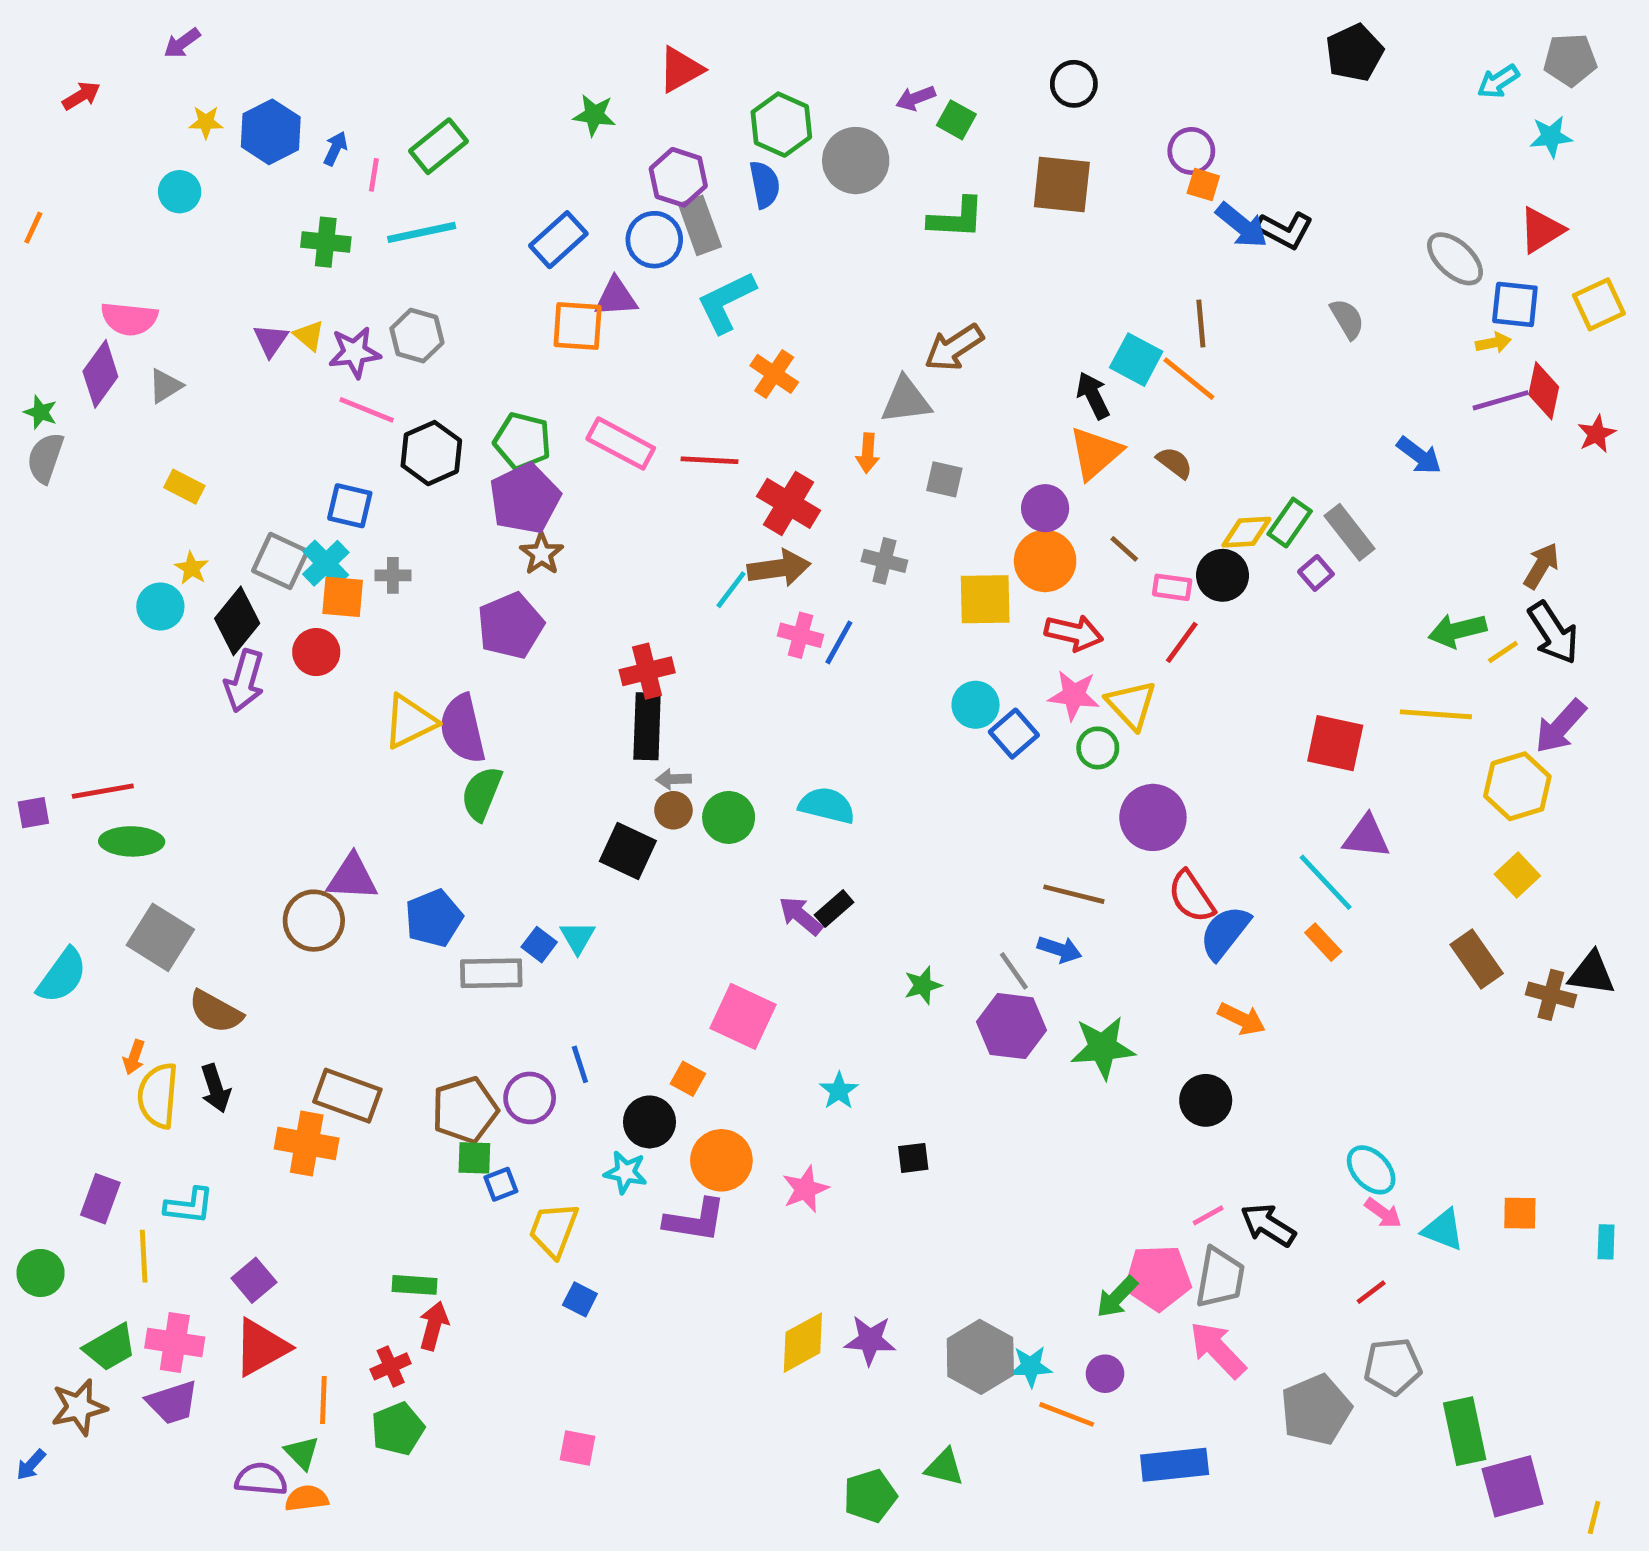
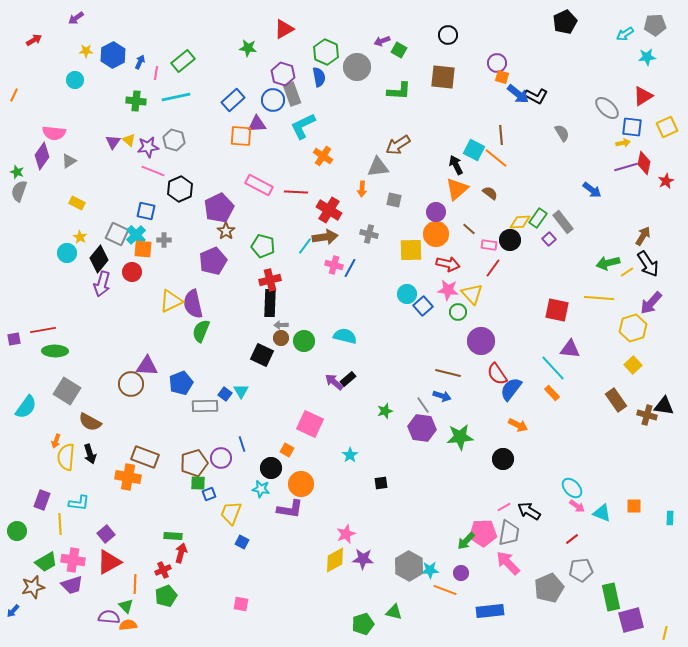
green pentagon: (522, 441) -> (263, 246), moved
pink star: (805, 1189) -> (346, 534), moved

